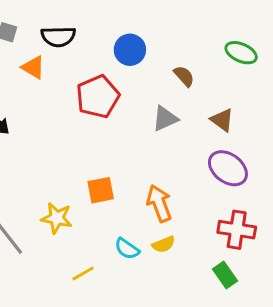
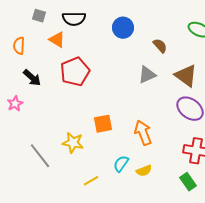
red pentagon: (98, 97) -> (75, 72), moved
brown triangle: (222, 120) -> (186, 76), size x1.4
yellow semicircle: (164, 244) -> (144, 171), moved
cyan semicircle: (127, 249) -> (121, 164), turned 90

